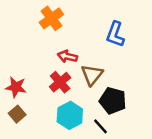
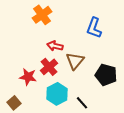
red star: (16, 87) -> (28, 77), moved
black pentagon: (113, 101) -> (106, 75), moved
brown square: (17, 114) -> (14, 103), moved

